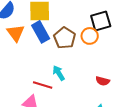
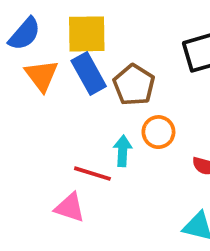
orange circle: (90, 36) -> (158, 132), moved
cyan arrow: (59, 73) -> (123, 151), turned 35

